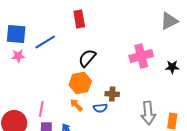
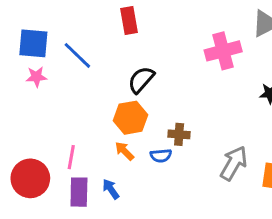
blue line: (45, 42) -> (77, 55), turned 75
pink cross: (141, 56) -> (223, 51), moved
gray arrow: (148, 113) -> (234, 163), turned -145

